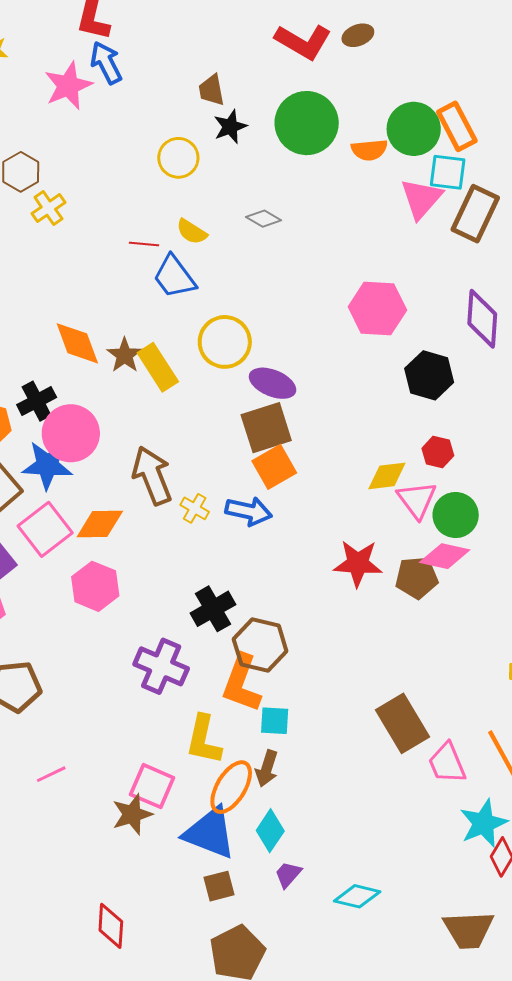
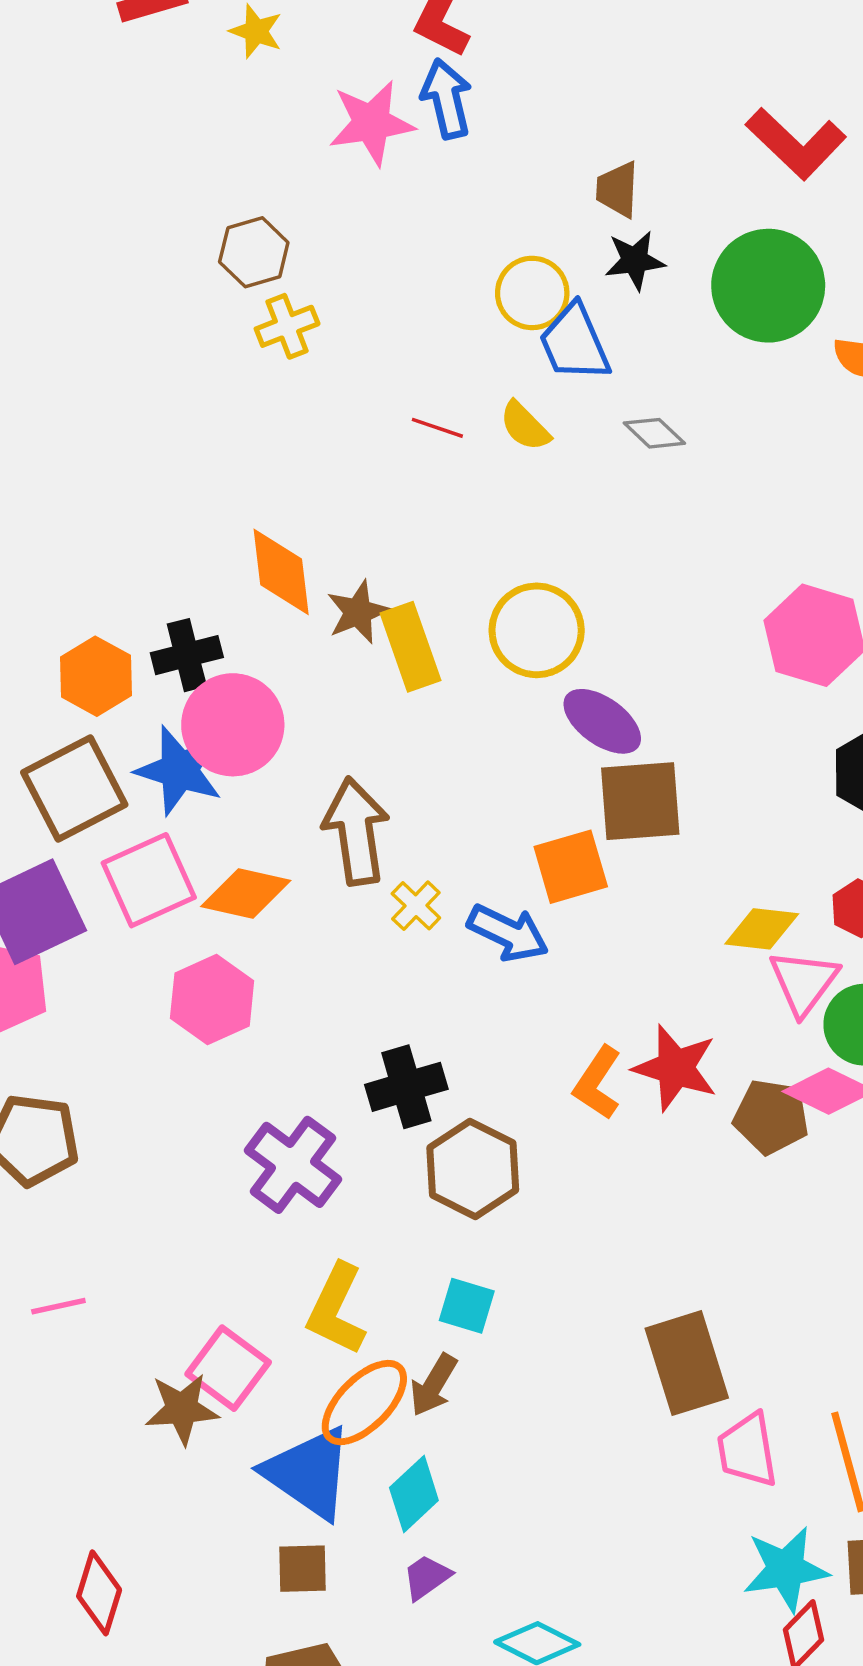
blue trapezoid: (174, 277) -> (575, 343), moved
brown square: (266, 428) -> (640, 801), moved
orange L-shape: (242, 683) -> (597, 1083), moved, size x0.7

